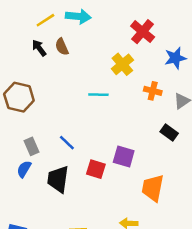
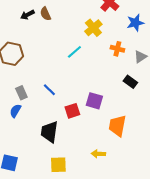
black arrow: (39, 48) -> (27, 15), turned -80
cyan line: (98, 95) -> (74, 52), turned -42
red square: (96, 169) -> (72, 111), turned -35
black trapezoid: (58, 179) -> (49, 132), moved

